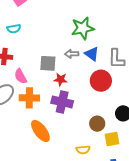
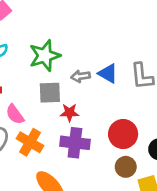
green star: (83, 28) -> (45, 56), moved
red circle: (101, 81) -> (123, 134), moved
orange cross: (29, 98) -> (30, 142), turned 36

